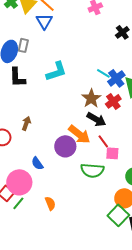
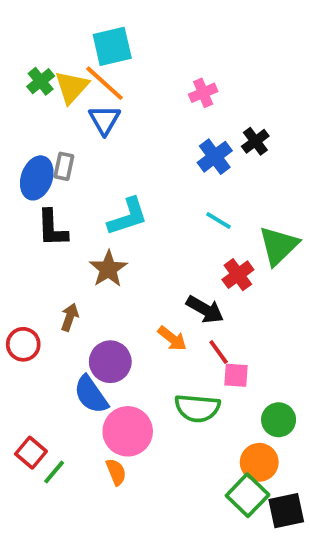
blue cross: (116, 78) -> (215, 157), moved
brown star: (91, 98) -> (108, 269), moved
orange arrow: (79, 134) -> (172, 338), size x0.7
purple circle: (65, 146) -> (110, 362), moved
blue semicircle: (37, 163) -> (91, 395), size x1.5
pink circle: (19, 182) -> (128, 431), moved

